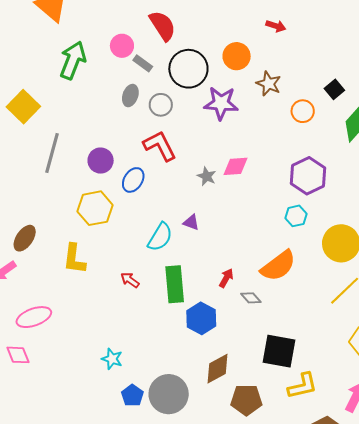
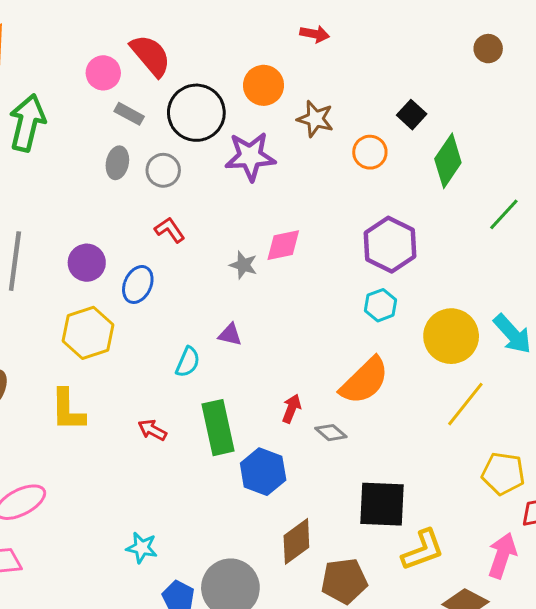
pink circle: (122, 46) -> (103, 73), moved
red L-shape: (160, 146) -> (170, 230), size x0.6
cyan semicircle: (160, 237) -> (188, 362), size x0.7

